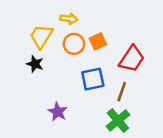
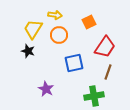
orange square: (98, 41) -> (89, 22), moved
brown line: (122, 92) -> (108, 72), moved
green cross: (118, 121) -> (94, 96), turned 30

